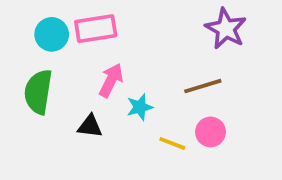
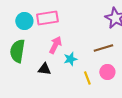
yellow line: (172, 143) -> (87, 78), turned 48

